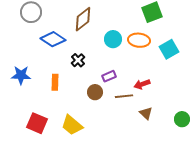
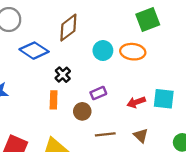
cyan square: (169, 49) -> (164, 99), moved, turned 36
orange rectangle: (55, 82) -> (54, 100), moved
brown line: (124, 96) -> (105, 134), moved

